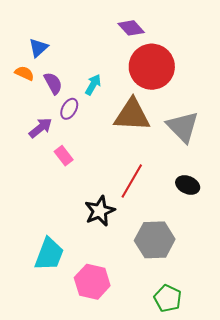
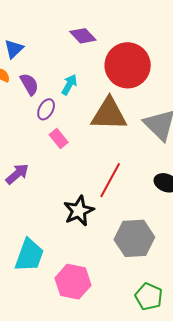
purple diamond: (131, 28) -> (83, 36), moved
purple arrow: (41, 128) -> (17, 174), moved
pink rectangle: (64, 156) -> (59, 138), moved

